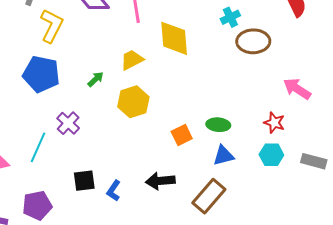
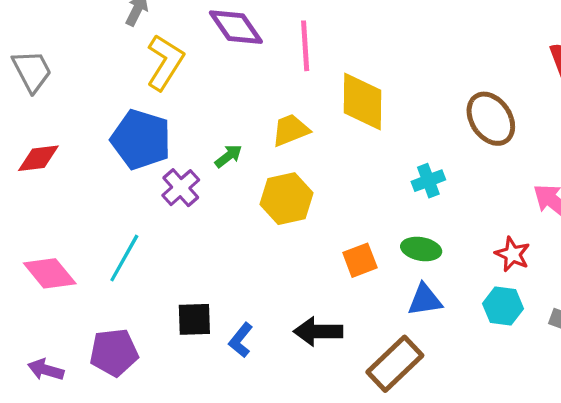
cyan cross: (230, 17) -> (428, 181), moved
brown ellipse: (253, 41) -> (491, 119), turned 52
purple cross: (68, 123) -> (181, 188), moved

